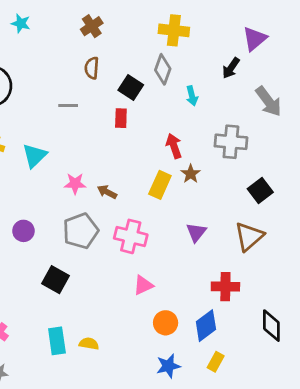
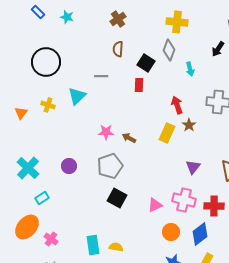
cyan triangle: (35, 156) -> (77, 96), moved
pink cross: (131, 236) -> (184, 200), moved
black square: (56, 280) -> (117, 198), moved

